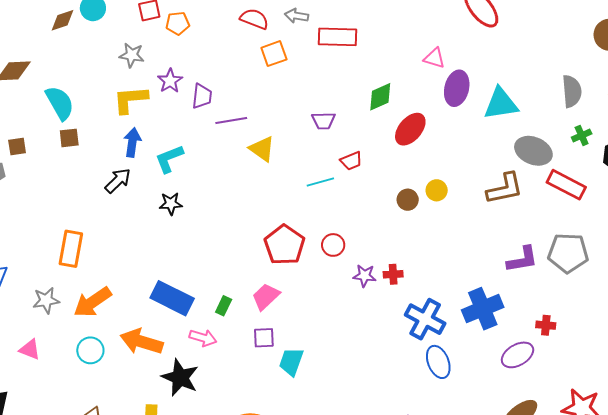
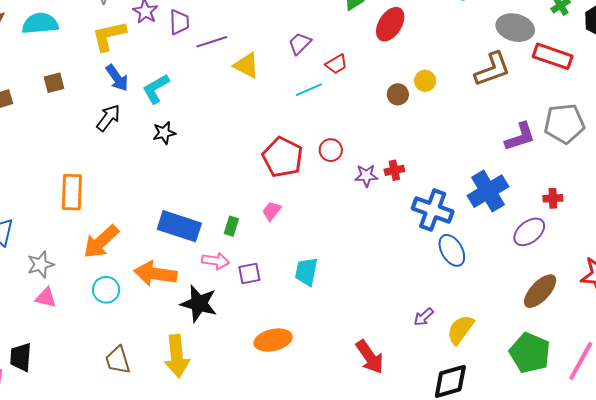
cyan semicircle: (60, 103) -> (40, 23), moved, turned -57
purple trapezoid: (324, 121) -> (300, 43), moved, turned 145
blue arrow: (132, 142) -> (117, 78), turned 144
pink trapezoid: (266, 297) -> (272, 211), size x0.7
gray star: (46, 300) -> (41, 265), moved
purple square: (264, 338) -> (249, 274), moved

